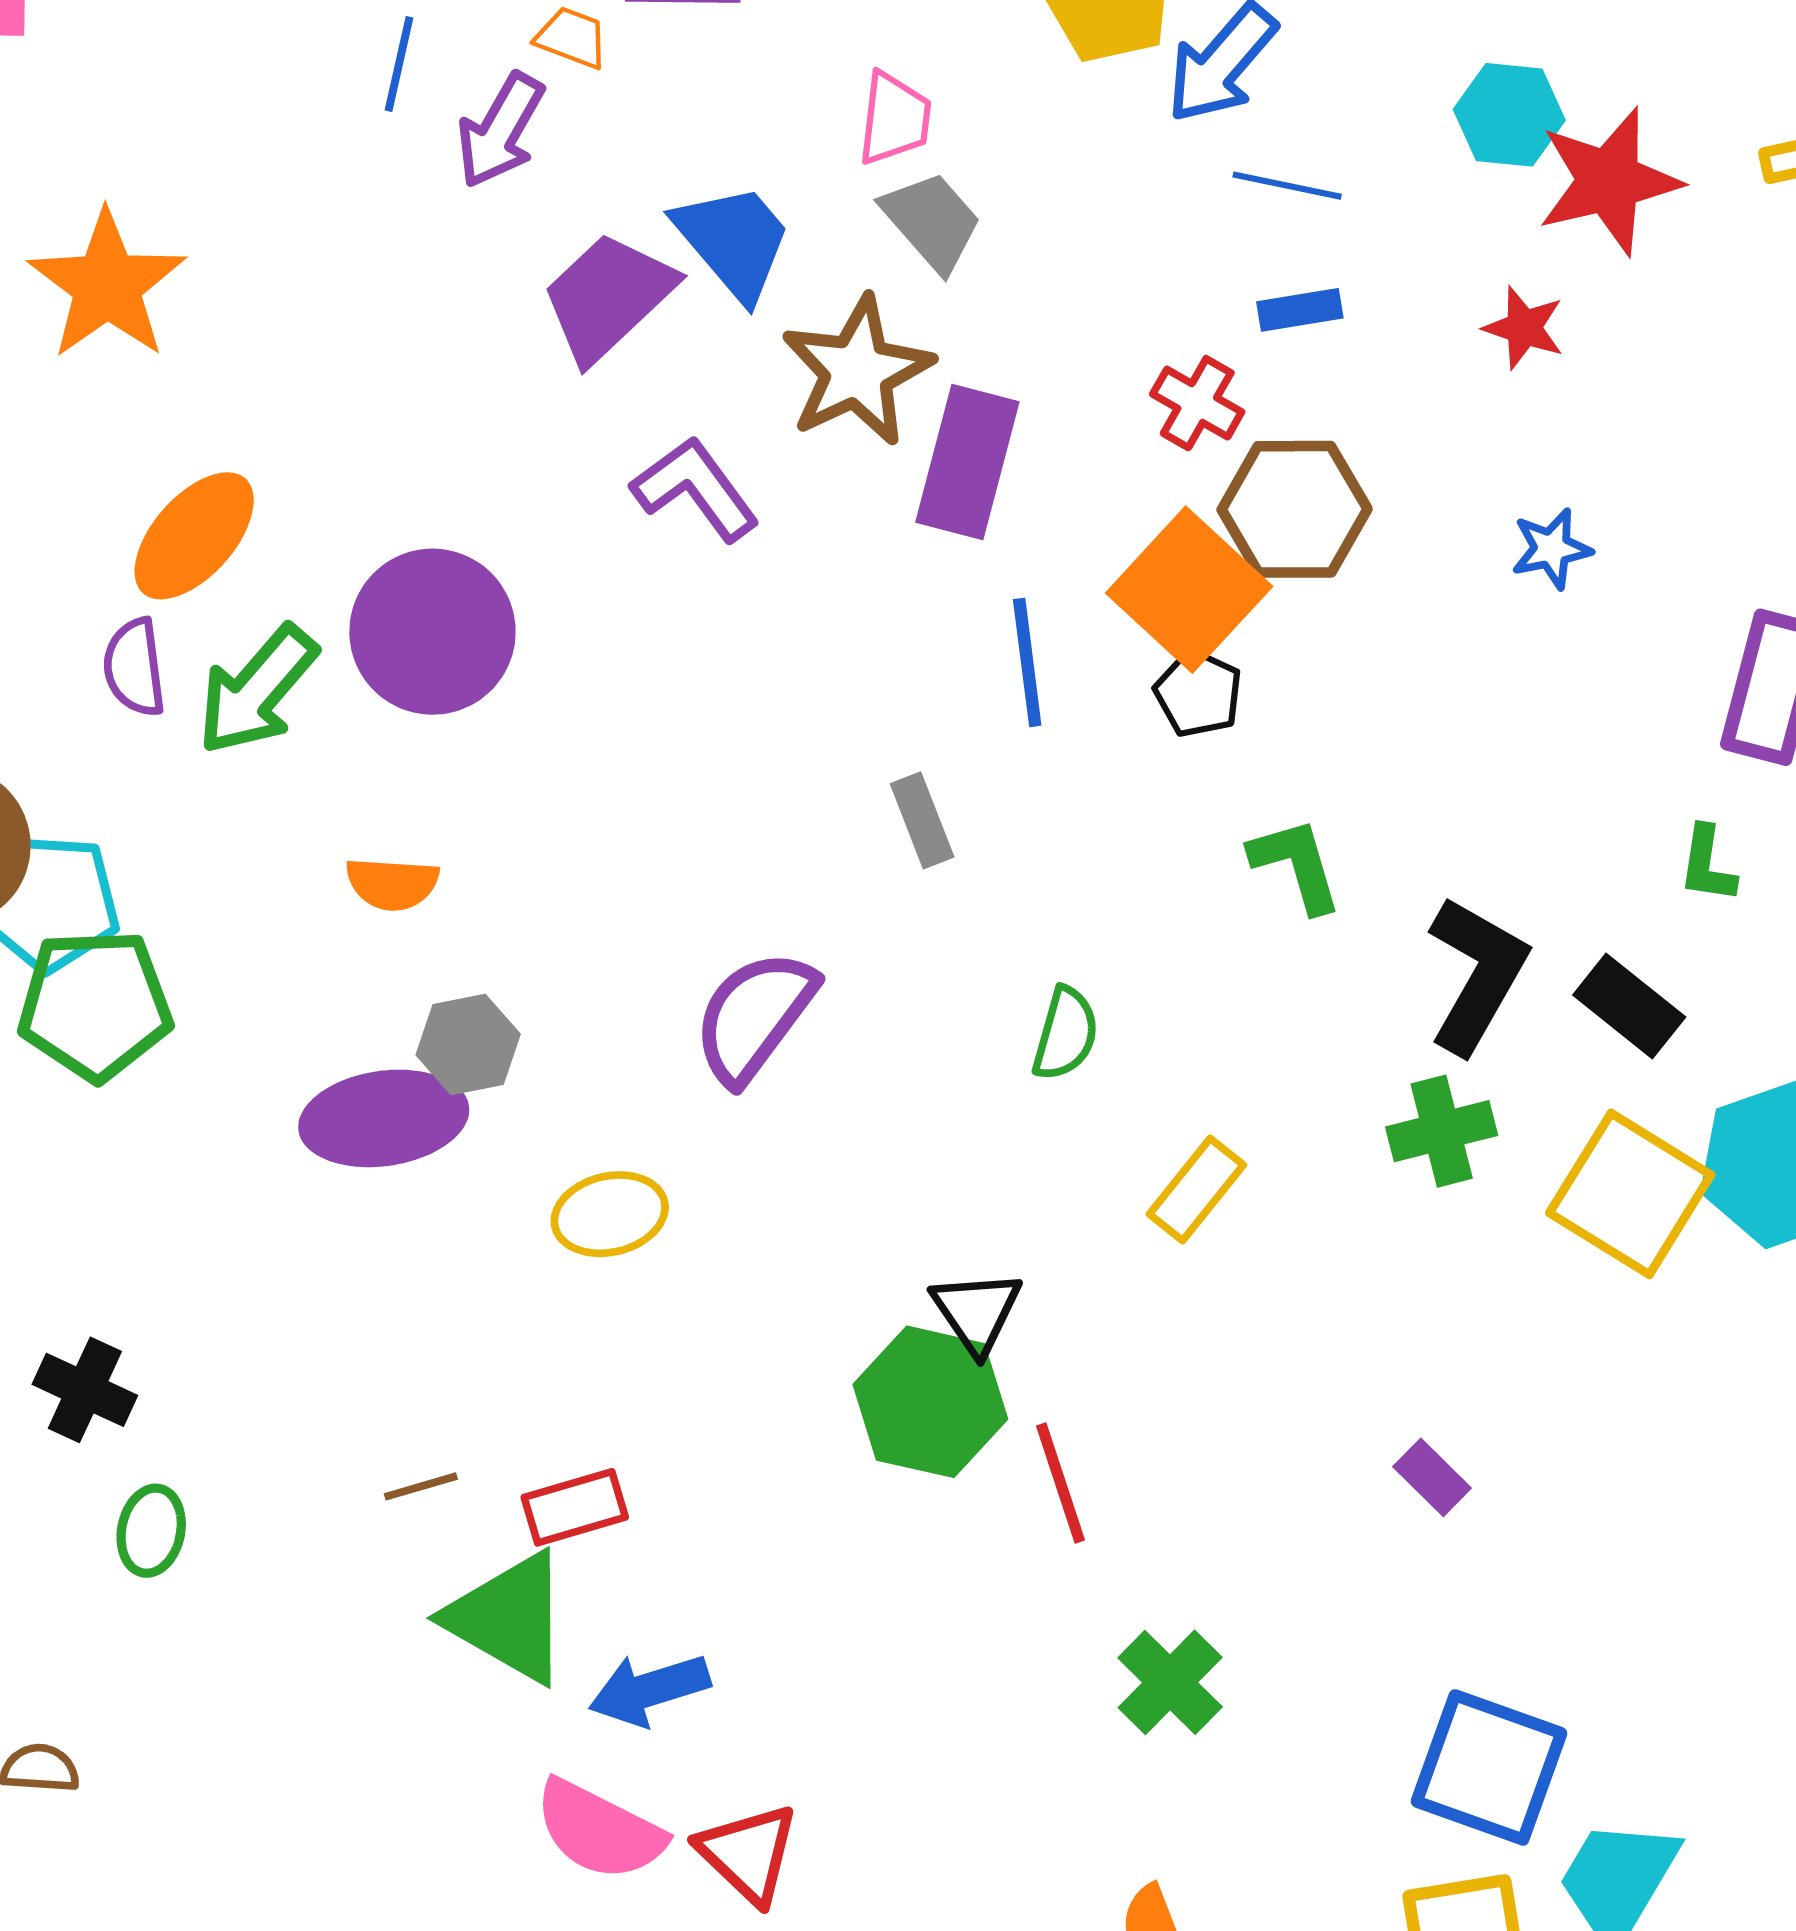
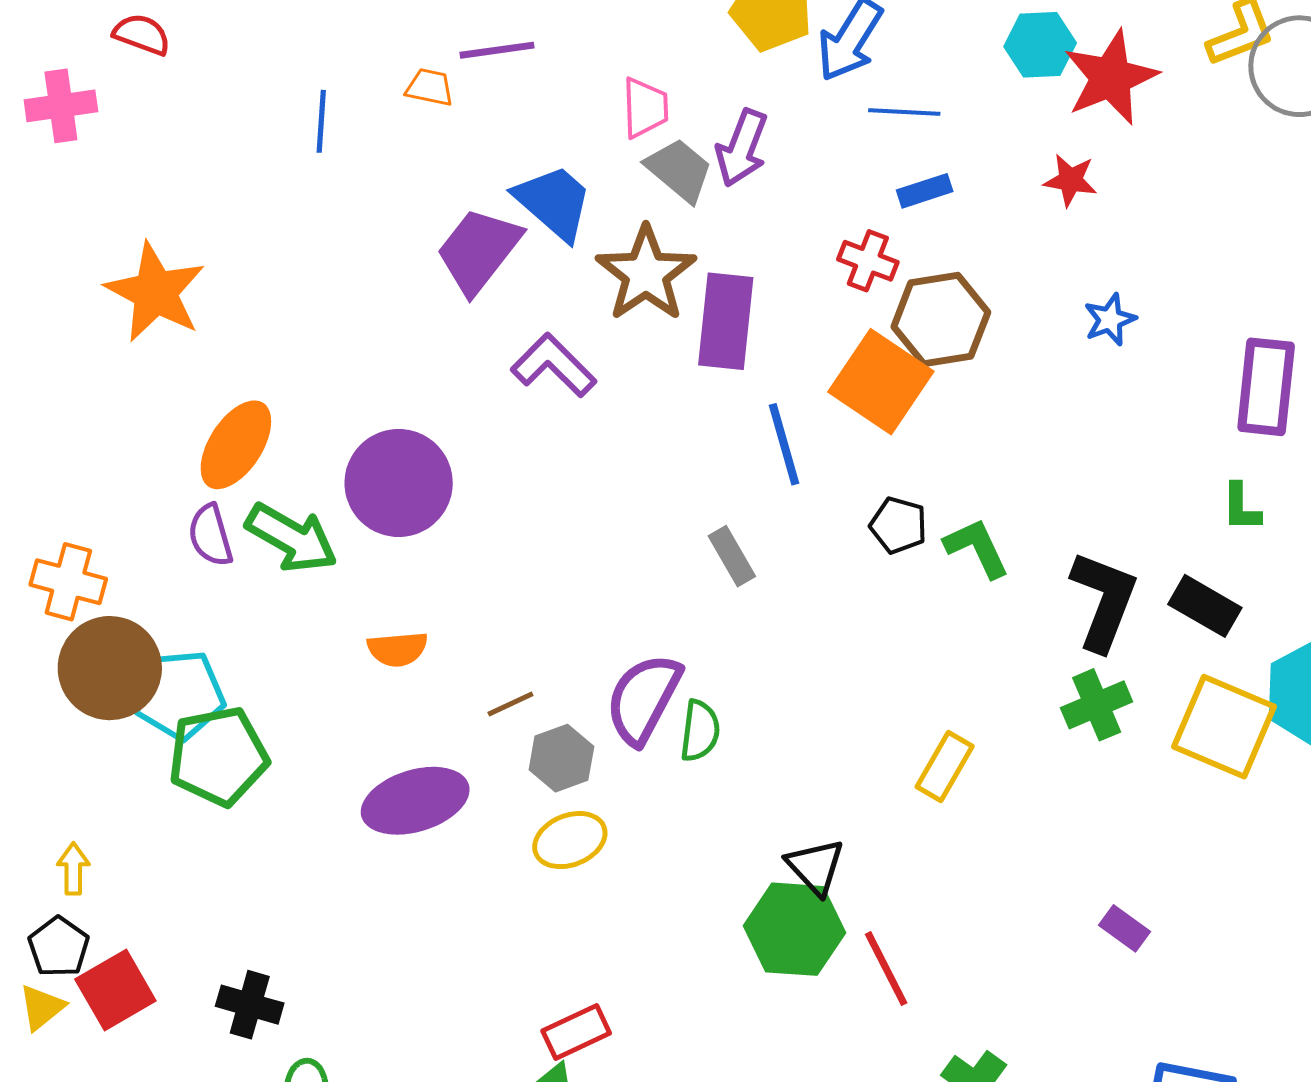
purple arrow: (500, 130) -> (742, 148), moved
green arrow: (257, 690) -> (292, 538), turned -92
black pentagon: (1198, 693) -> (898, 525), moved
green semicircle: (1065, 1034) -> (700, 731), moved
gray hexagon: (468, 1045) -> (561, 758), moved
brown line: (421, 1486) -> (510, 704), moved

